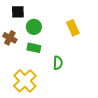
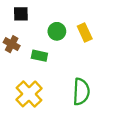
green circle: (34, 27) -> (57, 31), moved
green semicircle: (58, 63) -> (81, 92), moved, size x1.6

